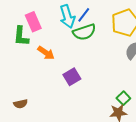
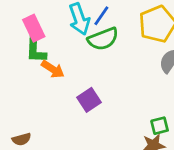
green L-shape: (21, 36) -> (36, 50), moved
green square: (123, 98) -> (160, 126), turned 32

